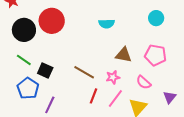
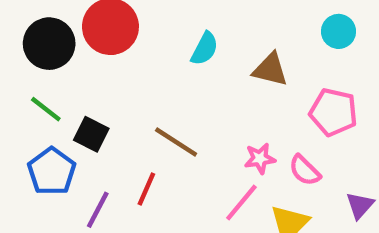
cyan semicircle: (107, 24) -> (205, 49), moved, turned -63
brown triangle: (123, 55) -> (270, 70), moved
pink star: (113, 77) -> (260, 158), moved
red line: (94, 96) -> (146, 189), moved

